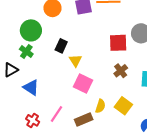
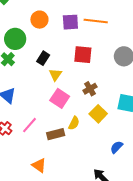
red square: (118, 43) -> (83, 55), moved
brown cross: (121, 71) -> (90, 89), moved
yellow square: (123, 106) -> (98, 114), moved

